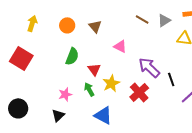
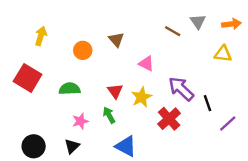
gray triangle: (164, 20) -> (198, 22), moved, turned -32
orange circle: (67, 25) -> (83, 50), moved
green semicircle: (72, 56) -> (70, 89), moved, turned -114
yellow star: (111, 83) -> (141, 97), moved
black circle: (18, 108) -> (34, 146), moved

